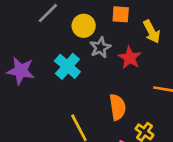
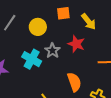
gray star: (100, 47) -> (52, 51), moved

